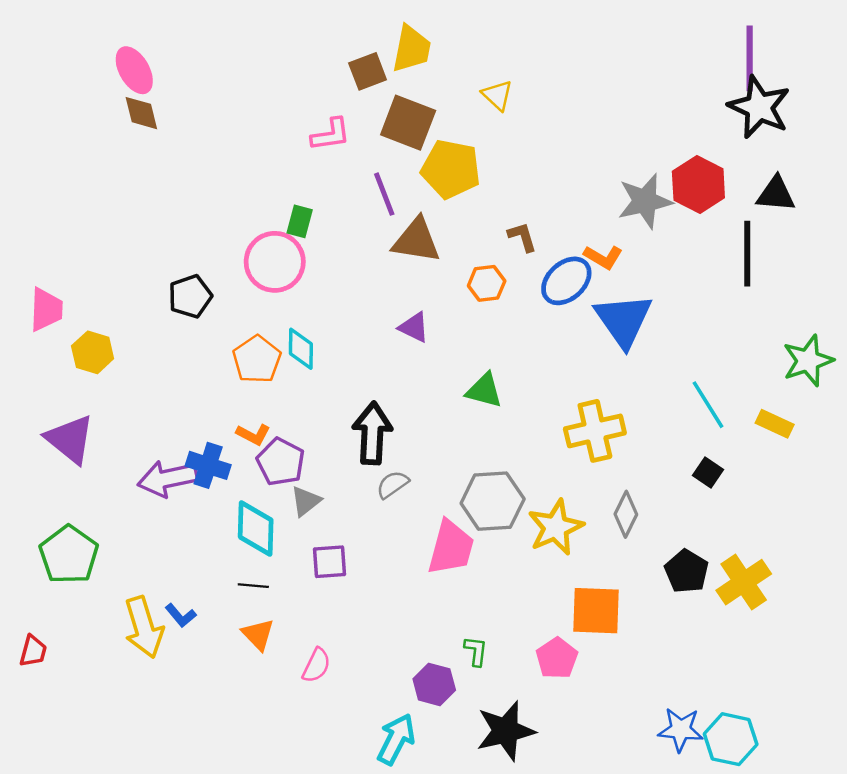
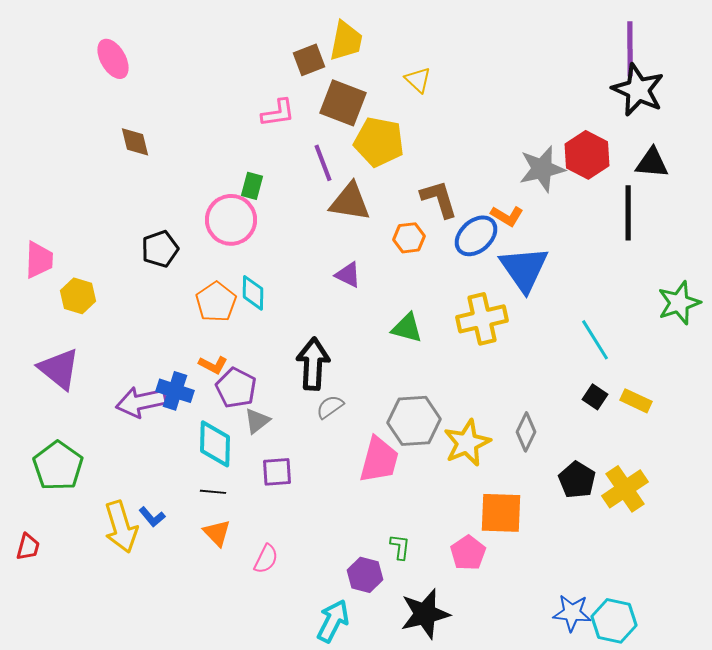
brown diamond: (141, 113) -> (135, 142), moved
brown L-shape: (522, 237) -> (439, 199), size x1.5
yellow rectangle: (775, 424) -> (636, 401), moved
yellow cross: (595, 431) -> (482, 319), moved

